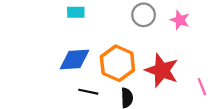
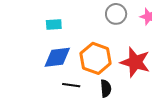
cyan rectangle: (76, 12) -> (54, 25), moved

